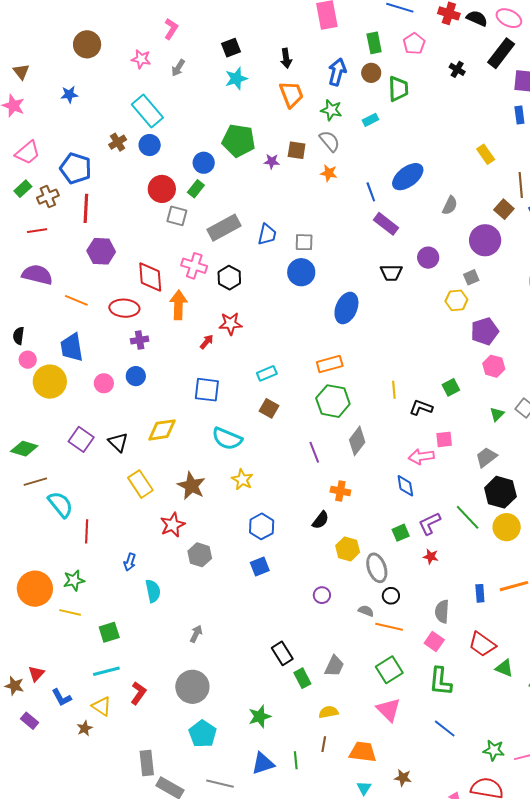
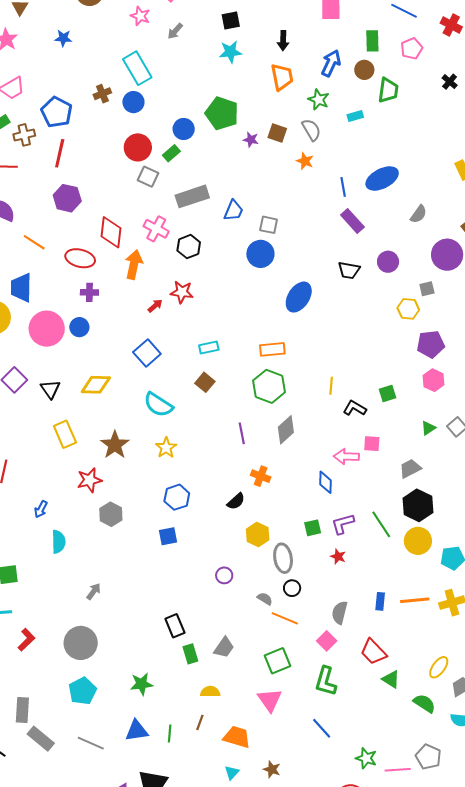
pink circle: (104, 383) -> (47, 329), size x1.8
blue square: (207, 390) -> (147, 353), turned 32

